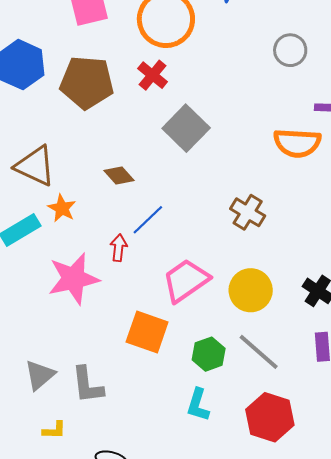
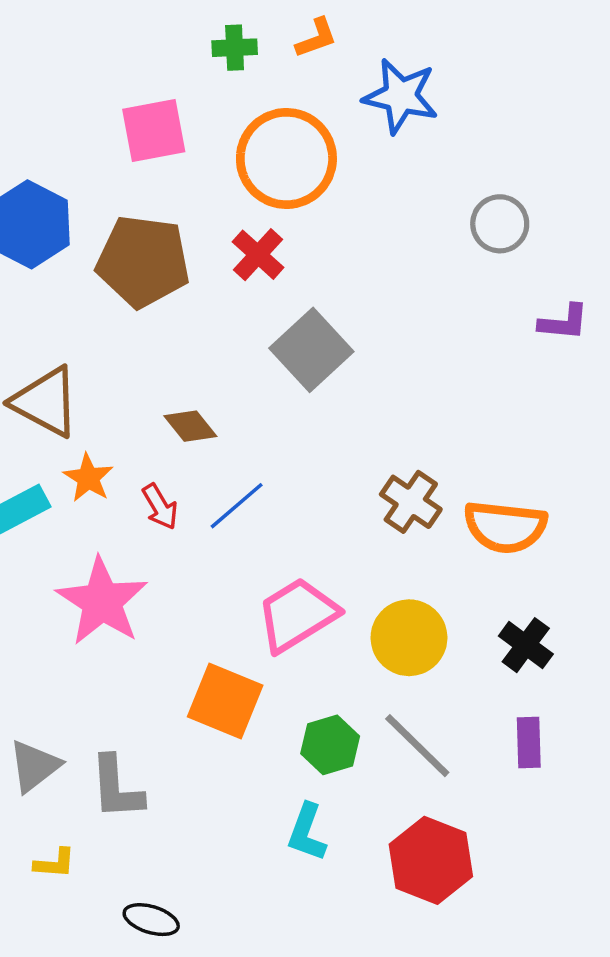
orange semicircle: (297, 143) -> (505, 527), moved
red arrow: (119, 248) -> (160, 507), moved, turned 140
pink star: (74, 279) -> (102, 601), turned -30

